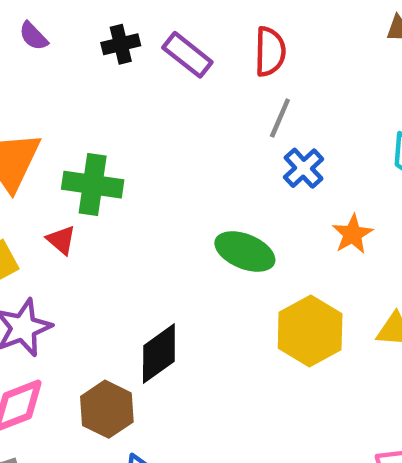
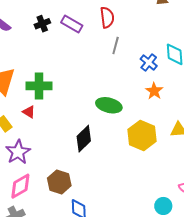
blue cross: (304, 168) -> (149, 63), moved
black diamond: (159, 354) -> (84, 139), moved

